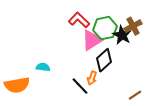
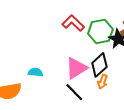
pink triangle: (92, 40) -> (76, 68), moved
orange arrow: (92, 78) -> (103, 82), moved

